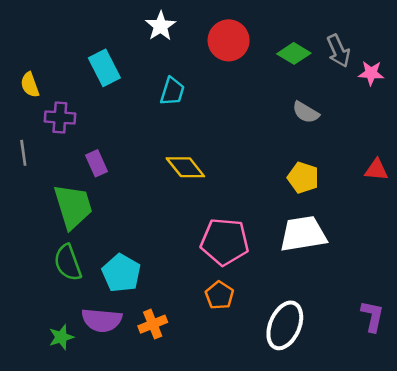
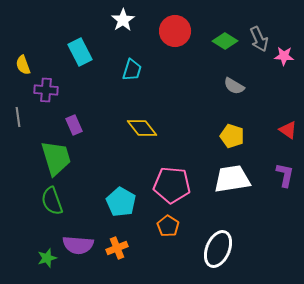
red triangle: (376, 170) -> (288, 130), turned 30
cyan pentagon: (121, 273) -> (121, 202), moved
purple L-shape: (372, 316) -> (285, 175), moved

